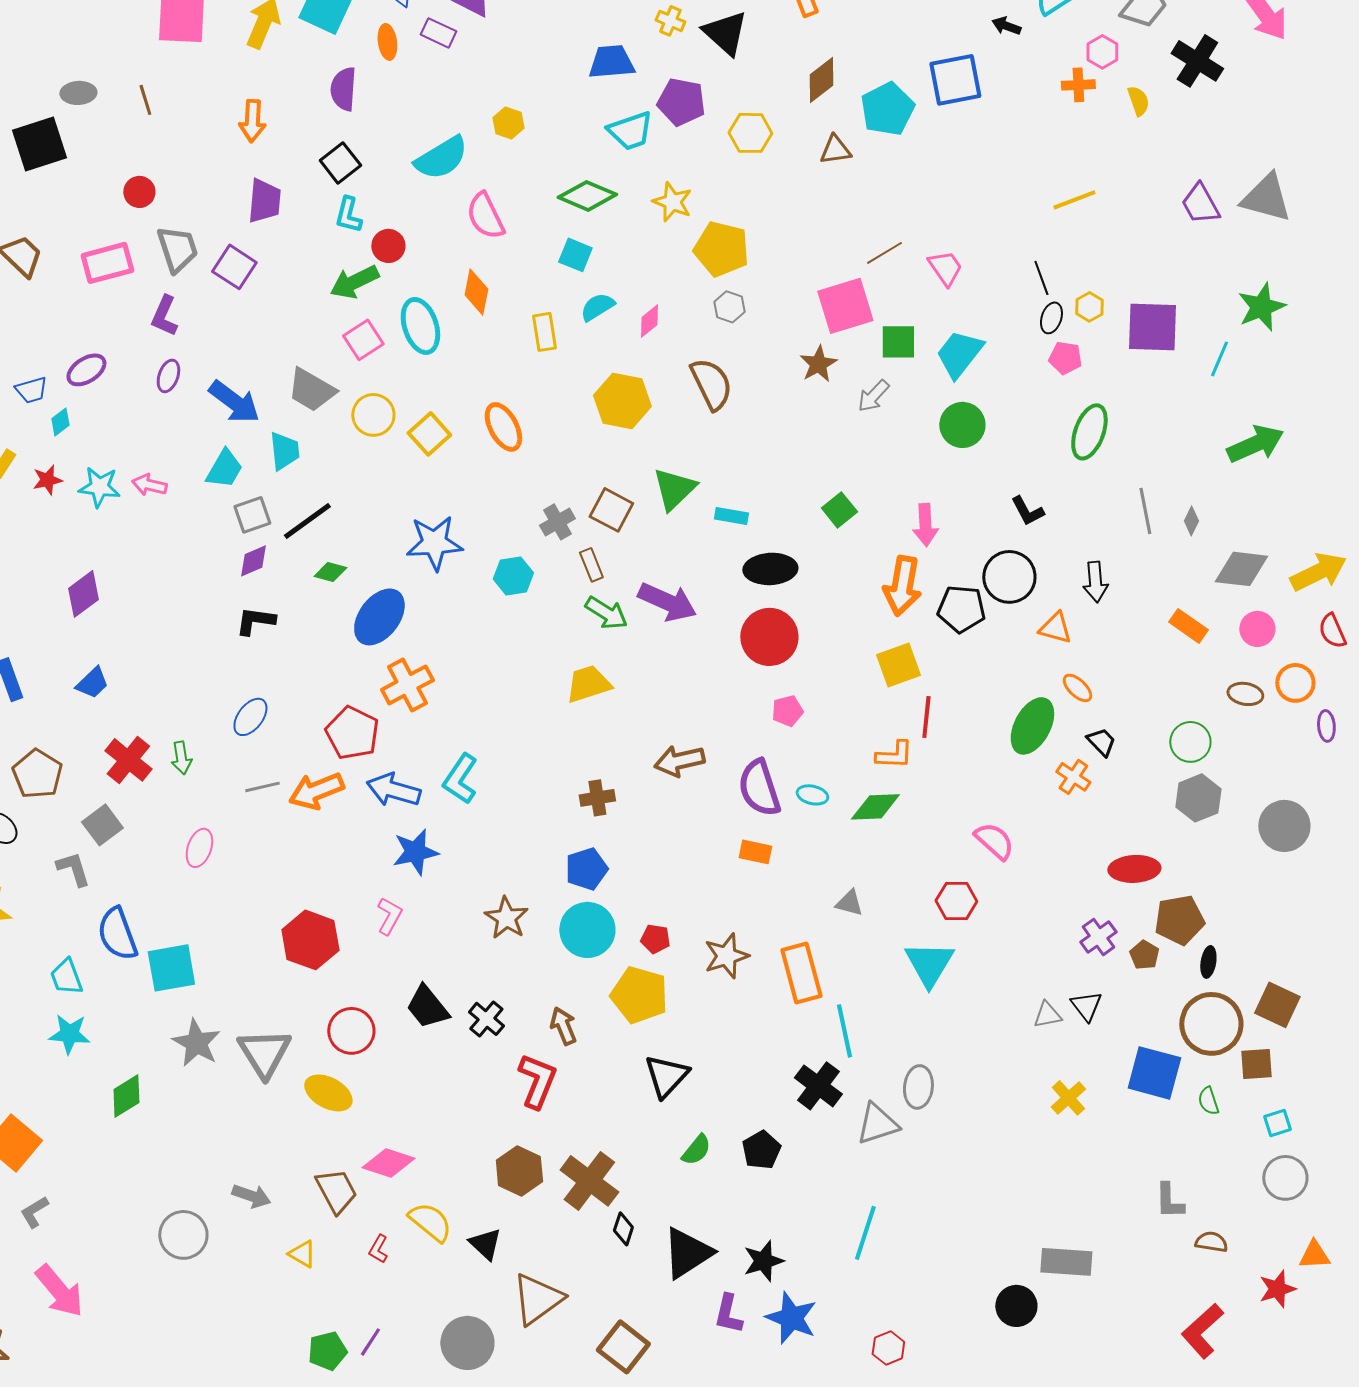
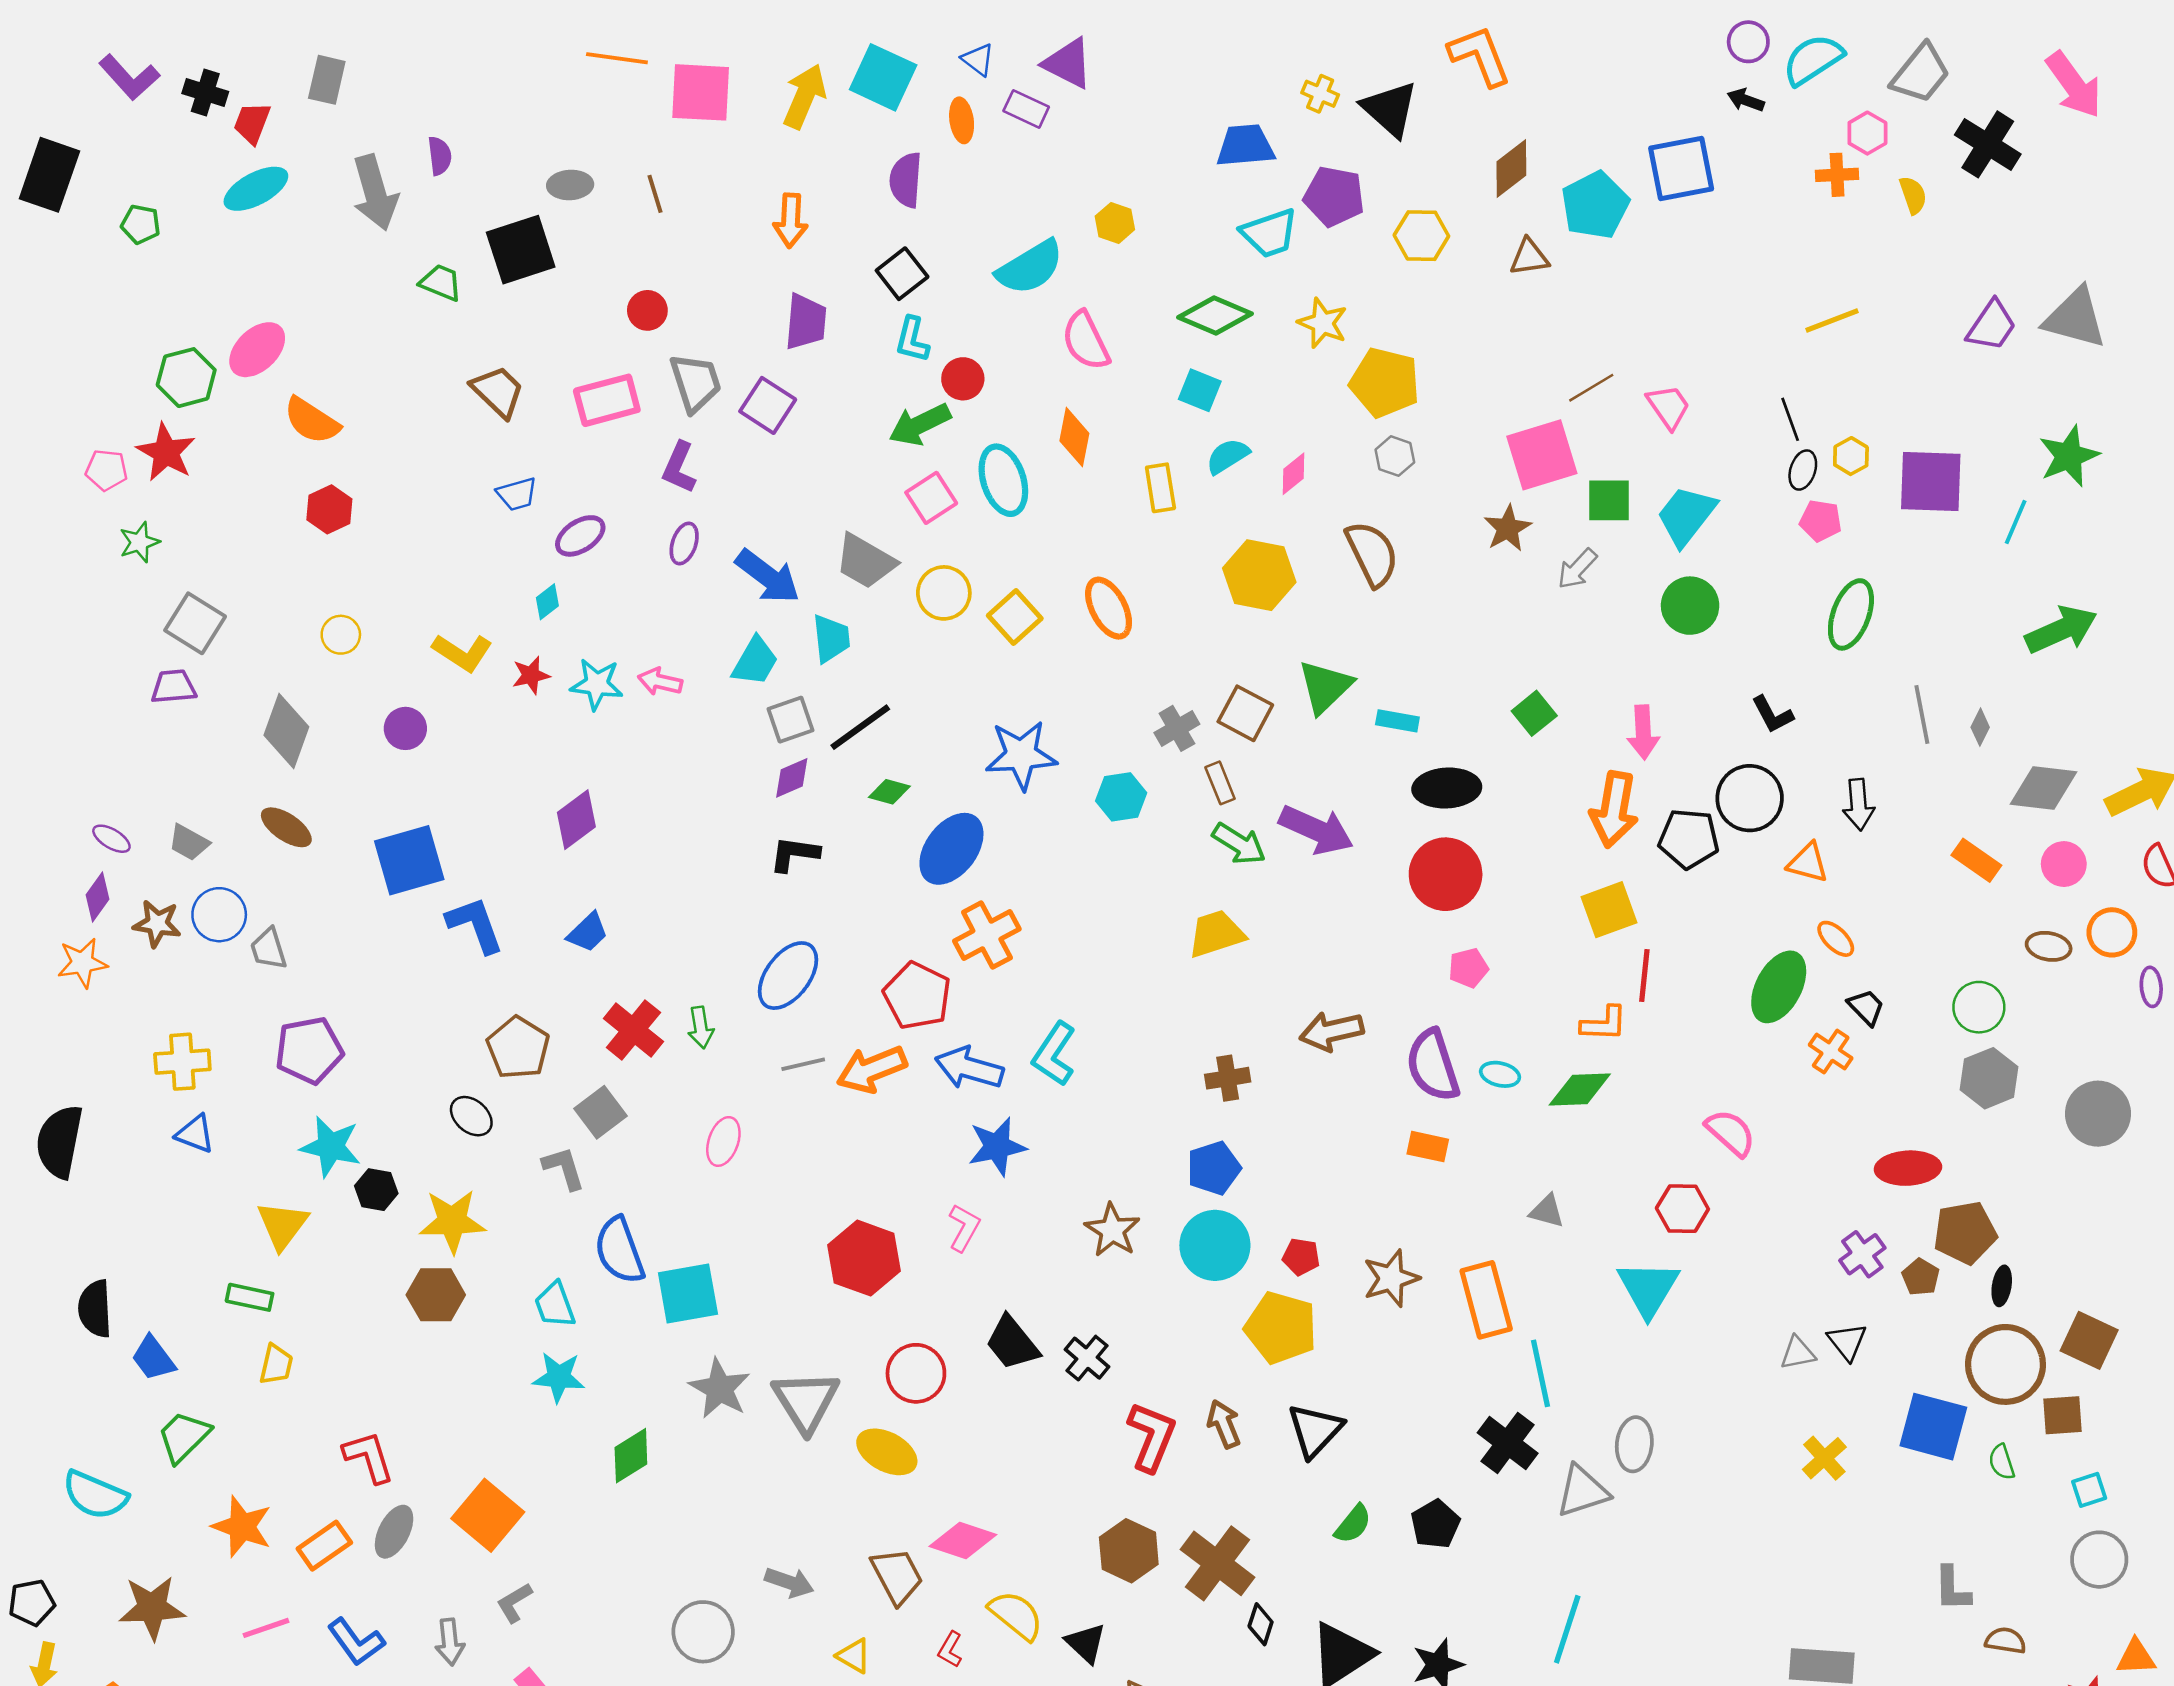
purple trapezoid: (1200, 204) -> (1992, 326), turned -117
blue trapezoid: (31, 390) -> (517, 494), moved
blue ellipse: (250, 717) -> (788, 976), size x1.4
brown arrow: (563, 1026) -> (1224, 1424), moved

